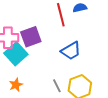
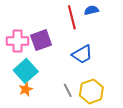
cyan square: (16, 54) -> (26, 71), moved

